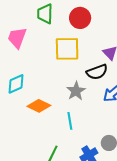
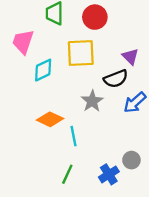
cyan diamond: (16, 84) -> (43, 70), moved
cyan line: (70, 121) -> (73, 136), moved

